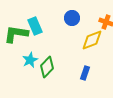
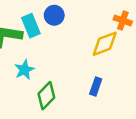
blue circle: (72, 18) -> (54, 15), moved
green diamond: (47, 67) -> (46, 96), moved

